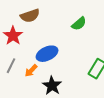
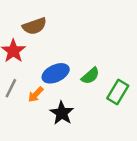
green semicircle: (79, 24) -> (90, 76), moved

